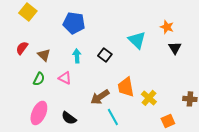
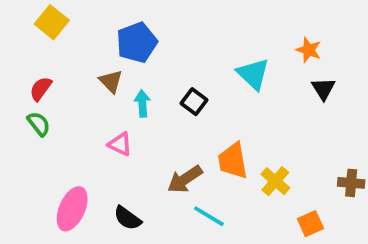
blue pentagon: (74, 23) -> (137, 43), turned -30
brown triangle: (44, 55) -> (111, 81), moved
green semicircle: (39, 79) -> (39, 124), moved, turned -64
cyan line: (113, 117) -> (209, 216), turned -30

